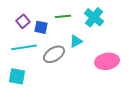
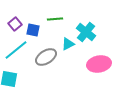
cyan cross: (94, 17) -> (86, 32), moved
cyan line: (24, 47) -> (16, 50), turned -30

